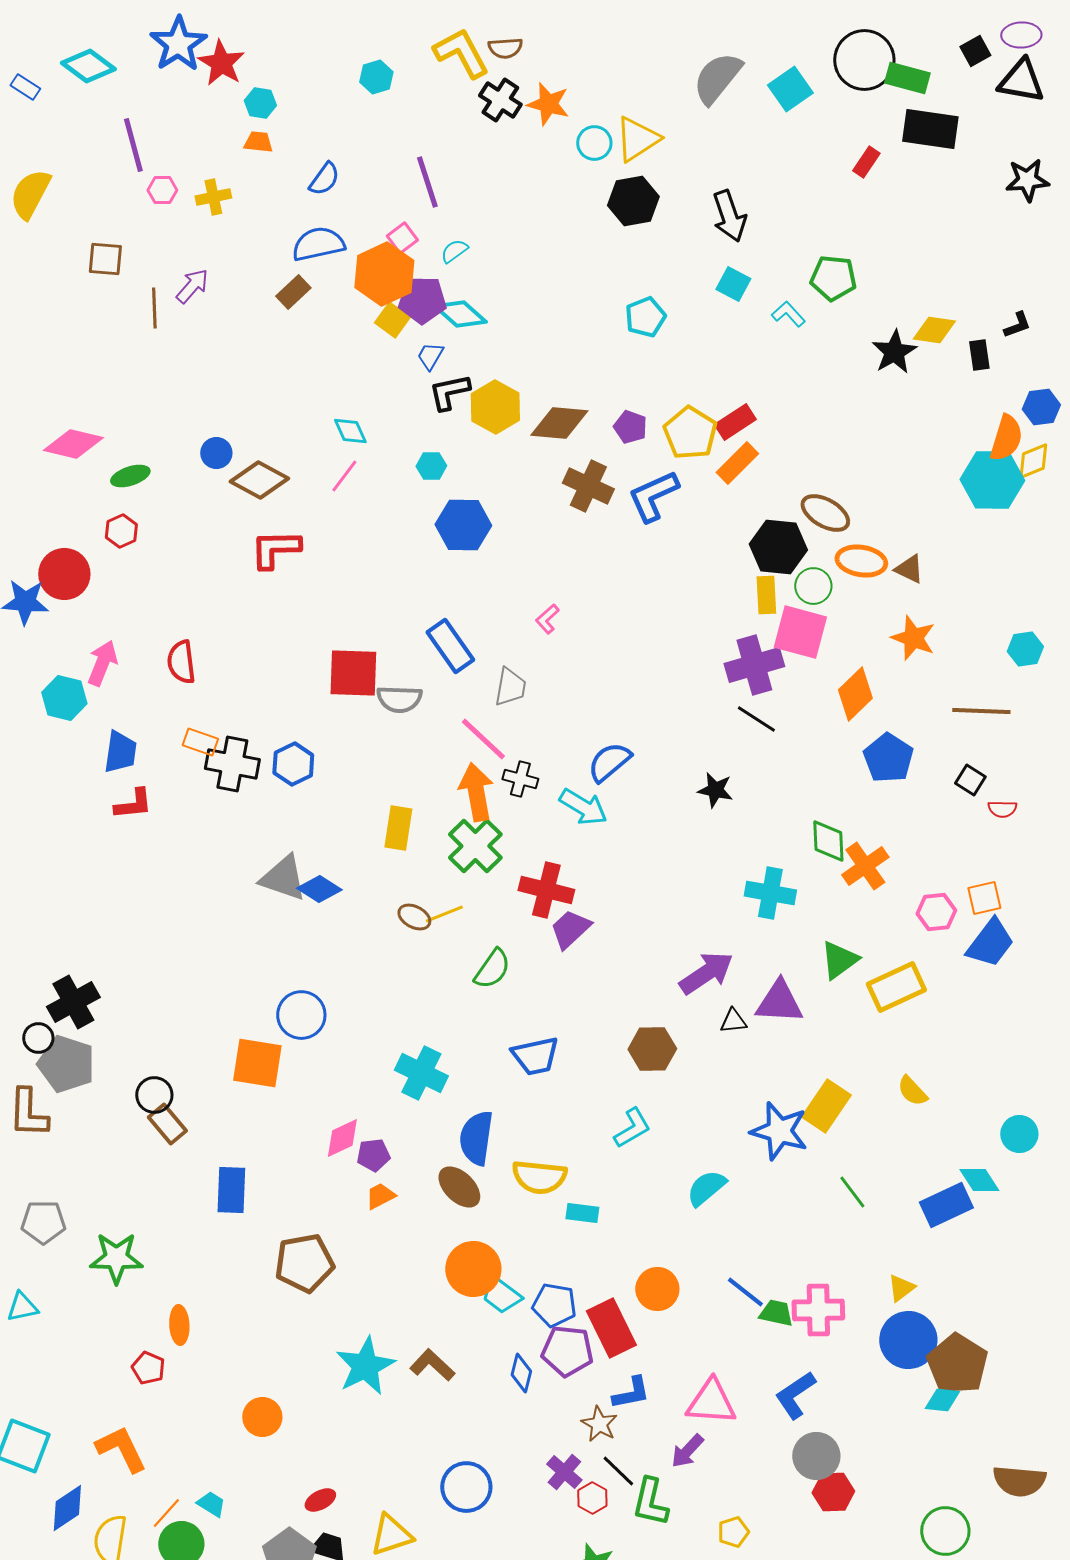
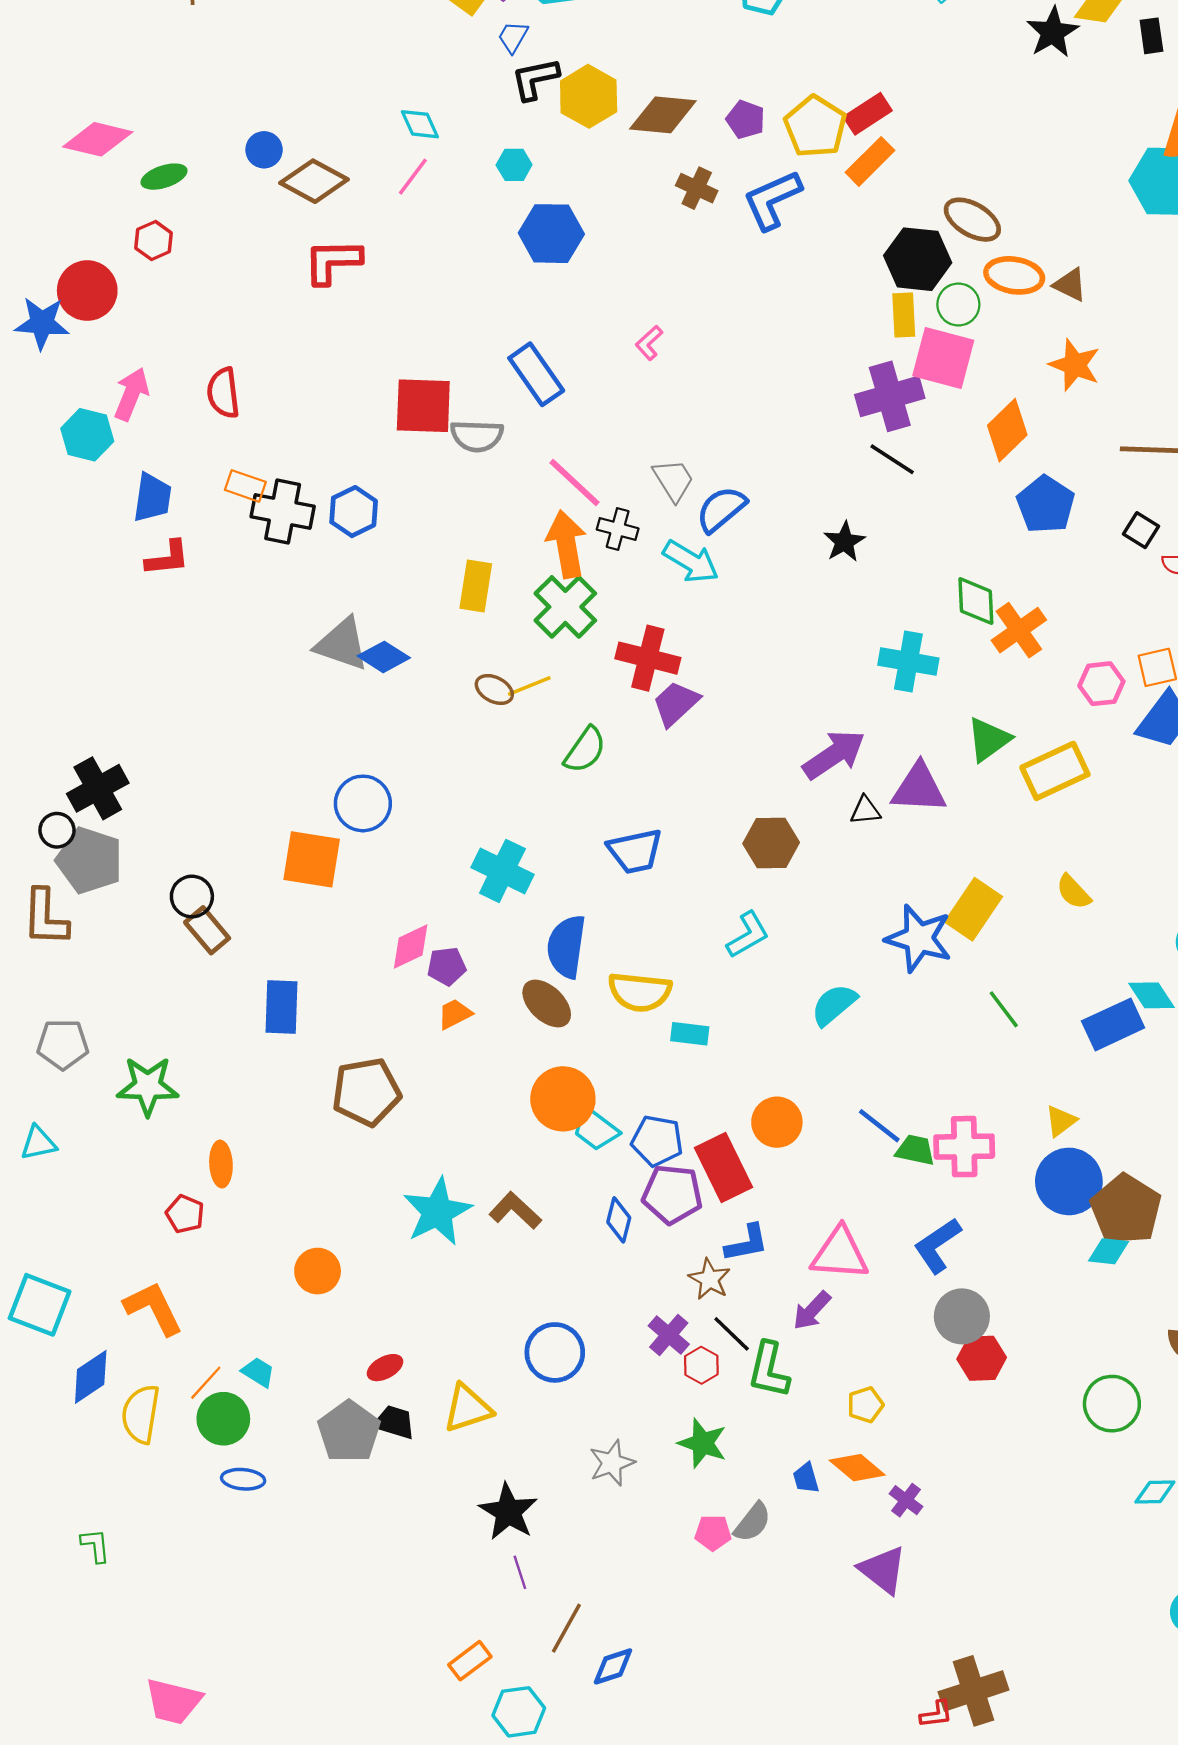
brown cross: (588, 486) -> (697, 188), size x0.7
gray trapezoid: (510, 687) -> (673, 480), moved, turned -42
black star: (715, 790) -> (844, 542), turned 30

